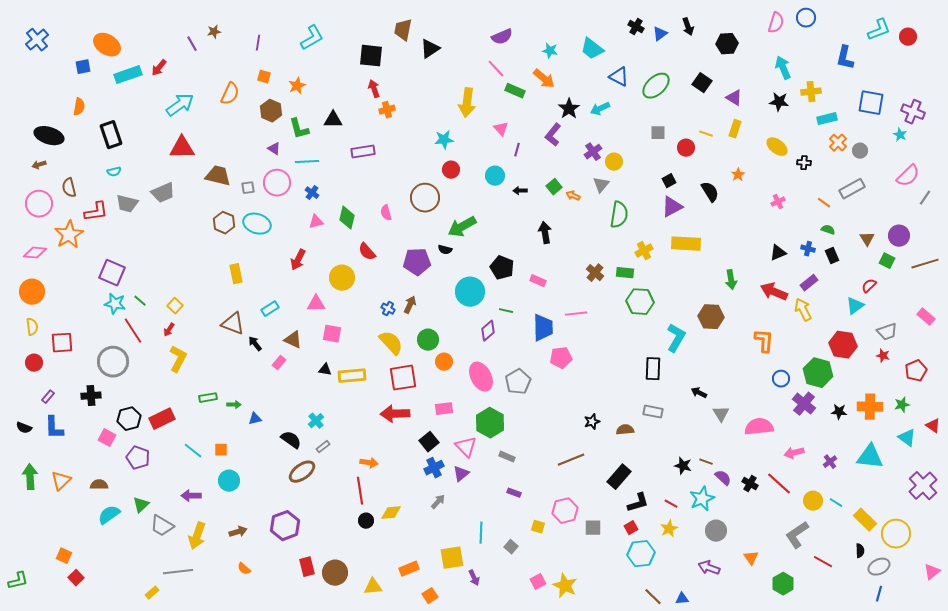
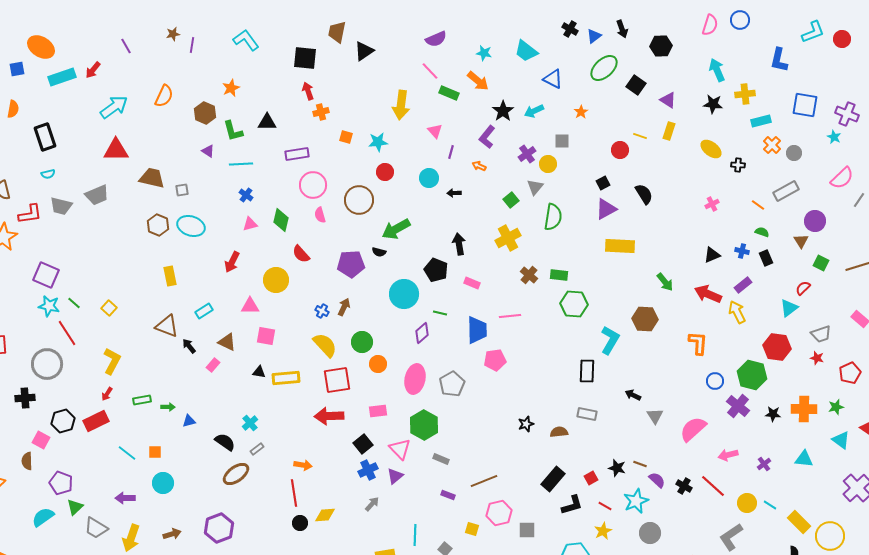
brown star: (214, 32) -> (173, 34), moved
cyan L-shape: (312, 38) -> (246, 40), turned -96
orange square: (264, 77) -> (346, 137), moved
green ellipse: (656, 86) -> (604, 68), moved
gray square: (658, 133) -> (562, 141), moved
orange star: (738, 175) -> (581, 112), moved
pink circle: (277, 183) -> (313, 185), moved
green square: (554, 187) -> (511, 200), moved
orange arrow: (573, 196) -> (479, 166), moved
black arrow: (545, 233) -> (459, 244), moved
purple circle: (899, 236) -> (815, 221), moved
yellow cross: (644, 251) -> (508, 238), moved, size x1.4
green arrow: (731, 280) -> (665, 282), turned -30
red arrow: (169, 330) -> (107, 394), moved
pink ellipse: (481, 377) -> (415, 379), turned 40
pink semicircle: (759, 427) -> (693, 429), turned -36
cyan triangle: (870, 457) -> (804, 459), size x0.7
purple pentagon: (138, 458) -> (61, 483), moved
brown line: (571, 460) -> (484, 481), moved
brown semicircle: (99, 485) -> (27, 461), moved, turned -90
red square: (631, 528) -> (591, 478), moved

